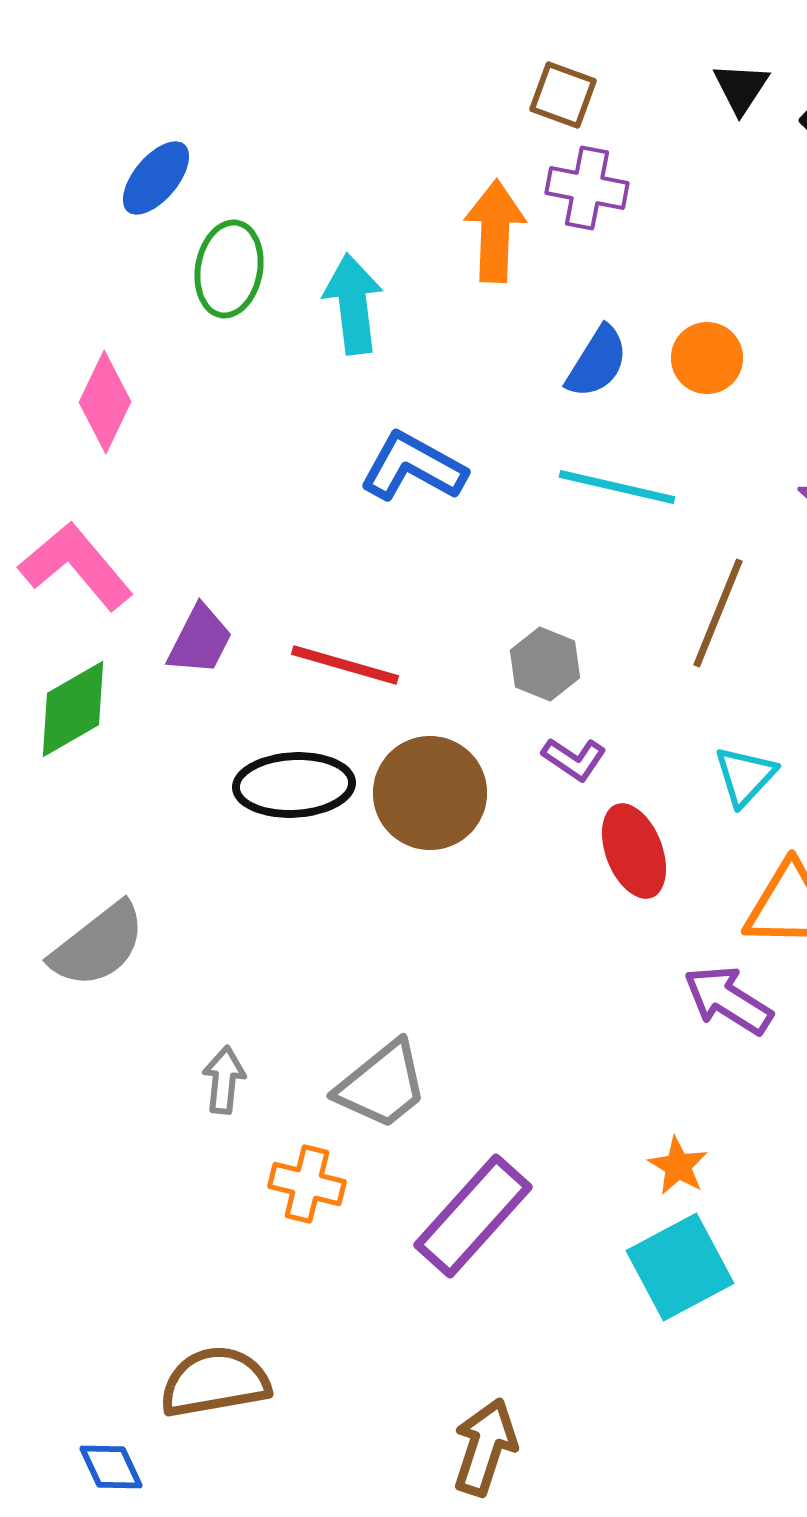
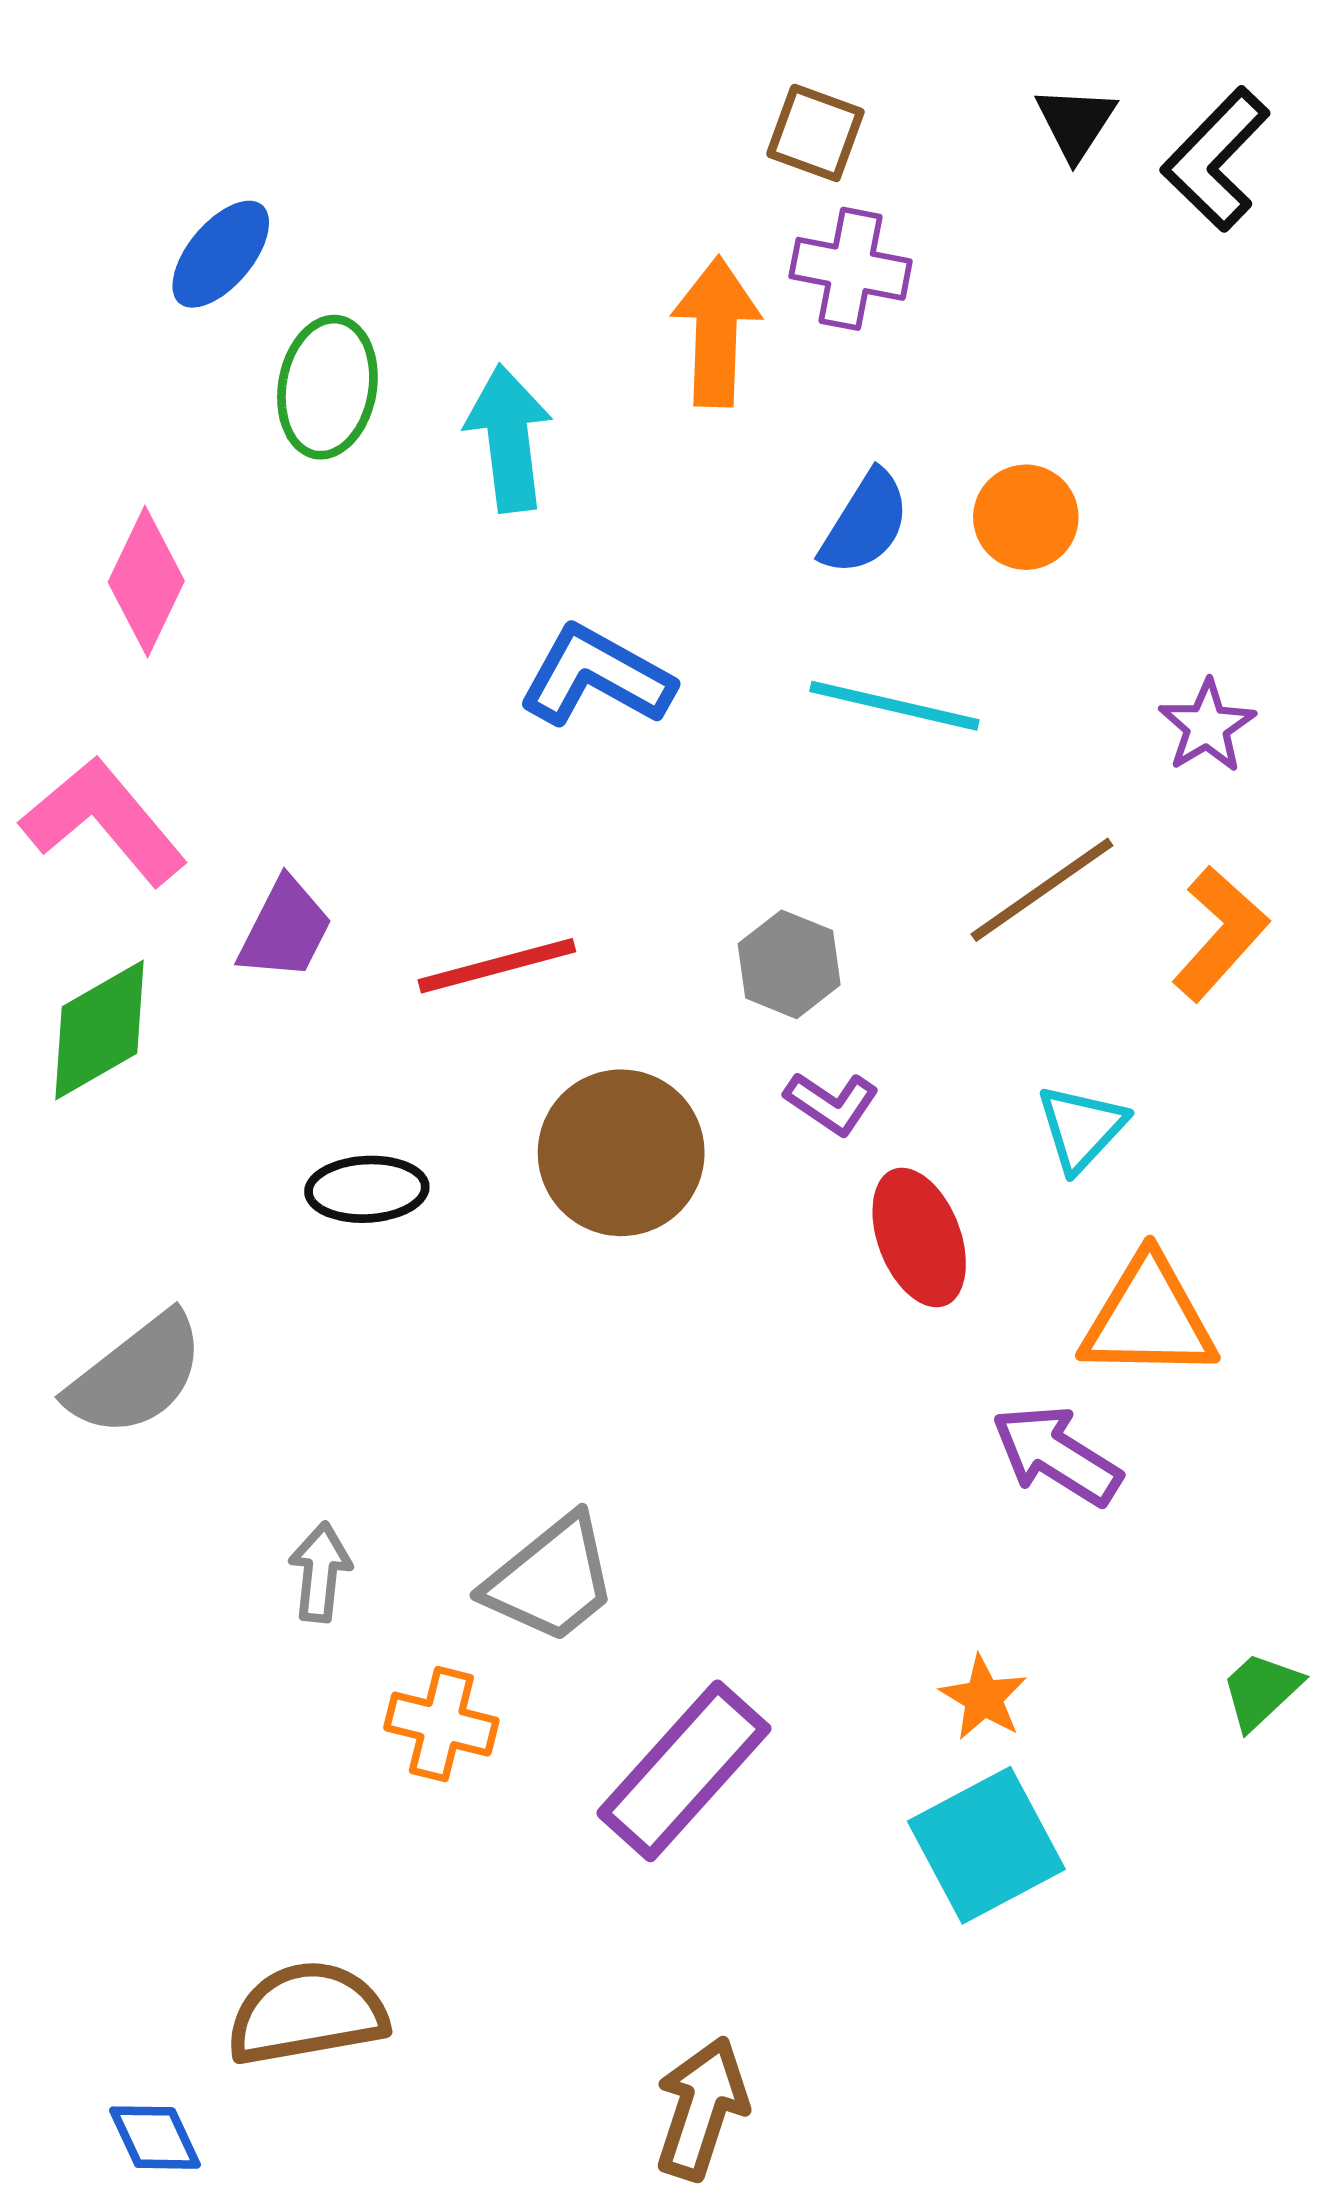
brown line: (718, 613) -> (1042, 890), turned 33
red line: (345, 665) -> (497, 966), turned -31
black ellipse: (294, 785) -> (367, 1189), moved, size x0.7

